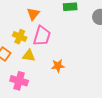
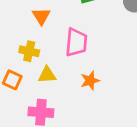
pink trapezoid: (42, 36) -> (76, 42), moved

